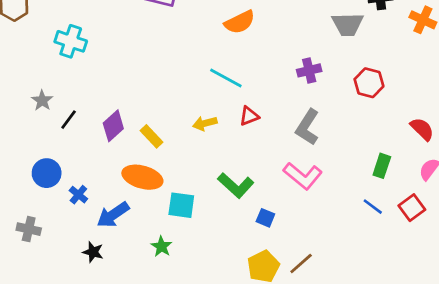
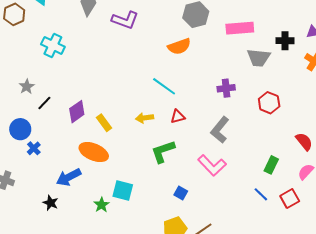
blue circle: (47, 173) -> (20, 129), moved
green L-shape: (236, 185) -> (163, 151), moved, turned 112
blue cross: (78, 195) -> (34, 148), moved
cyan square: (181, 205) -> (123, 190), moved

